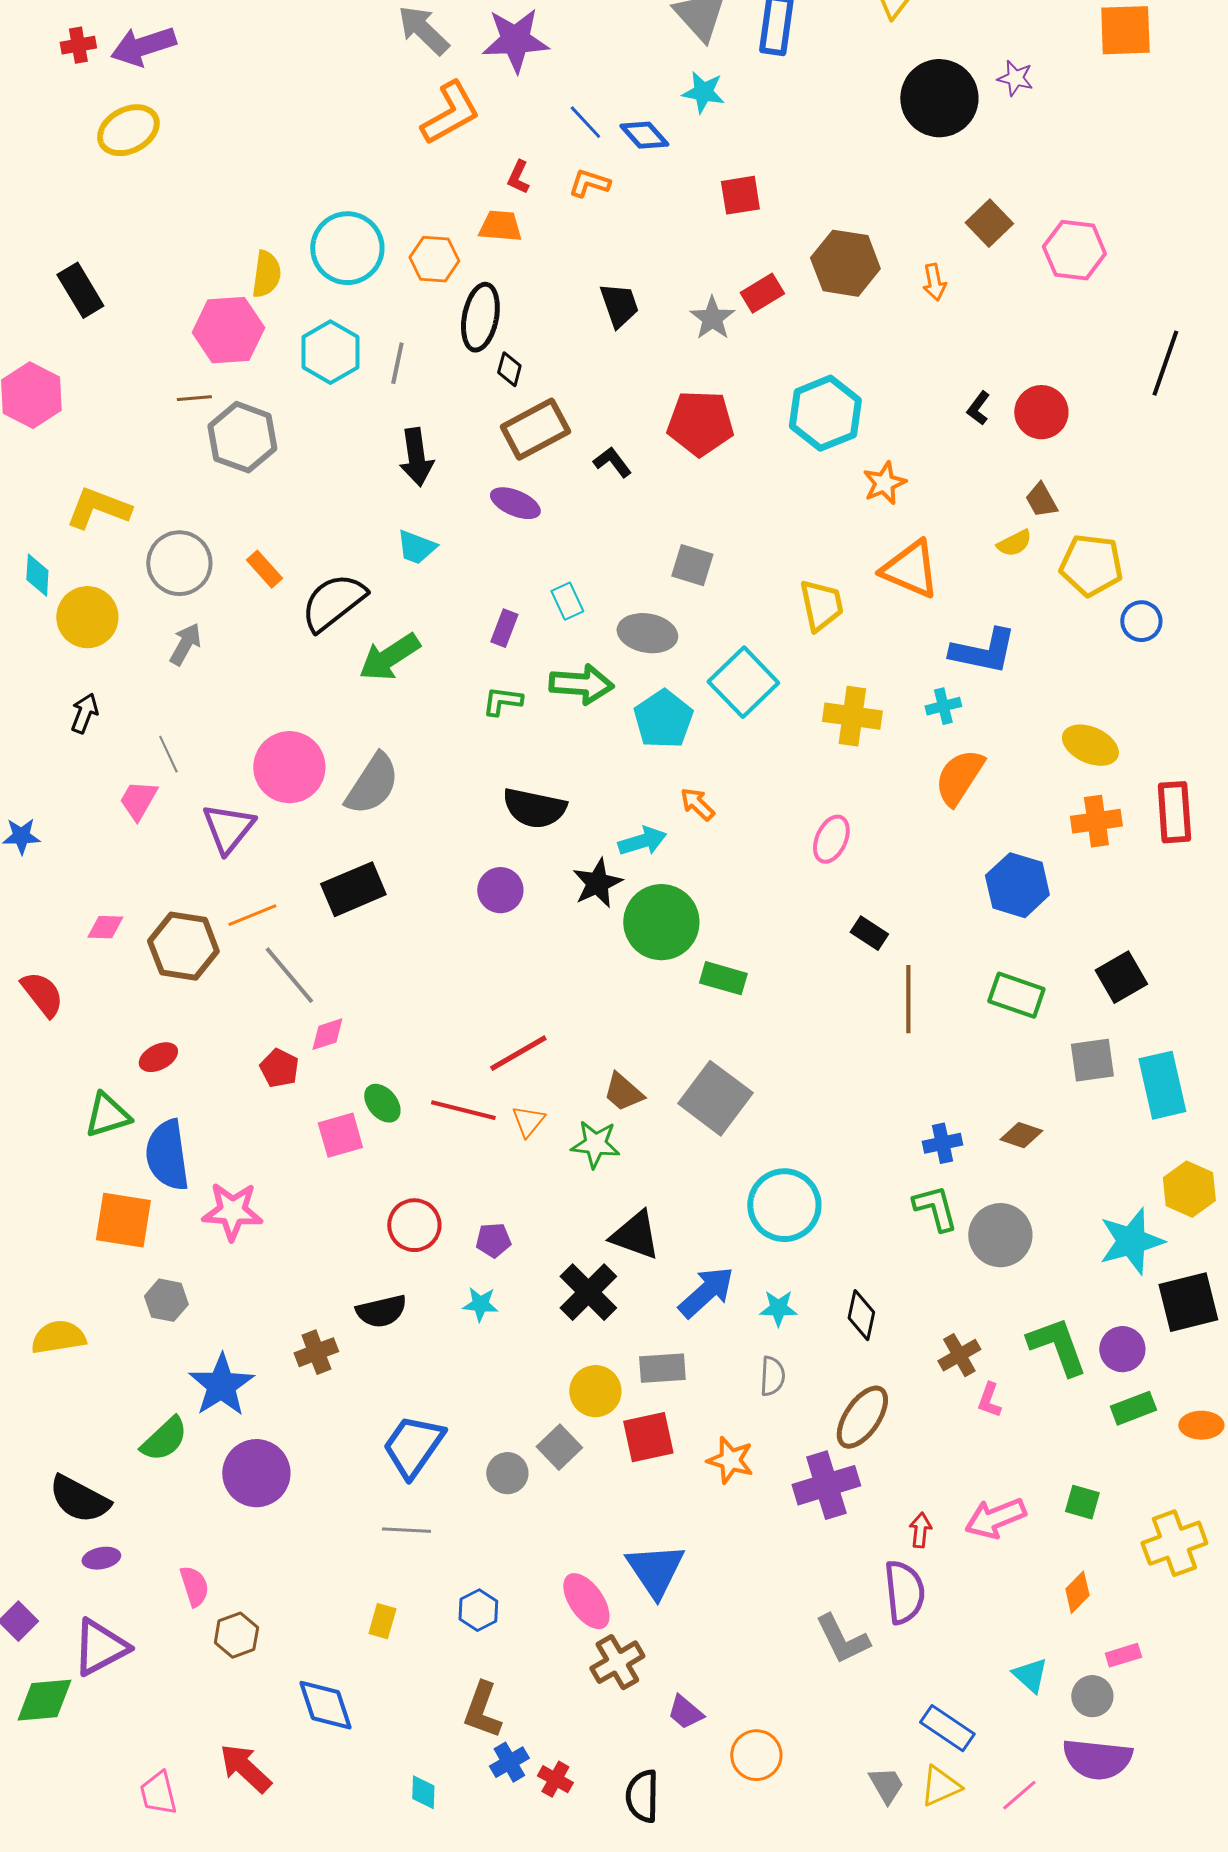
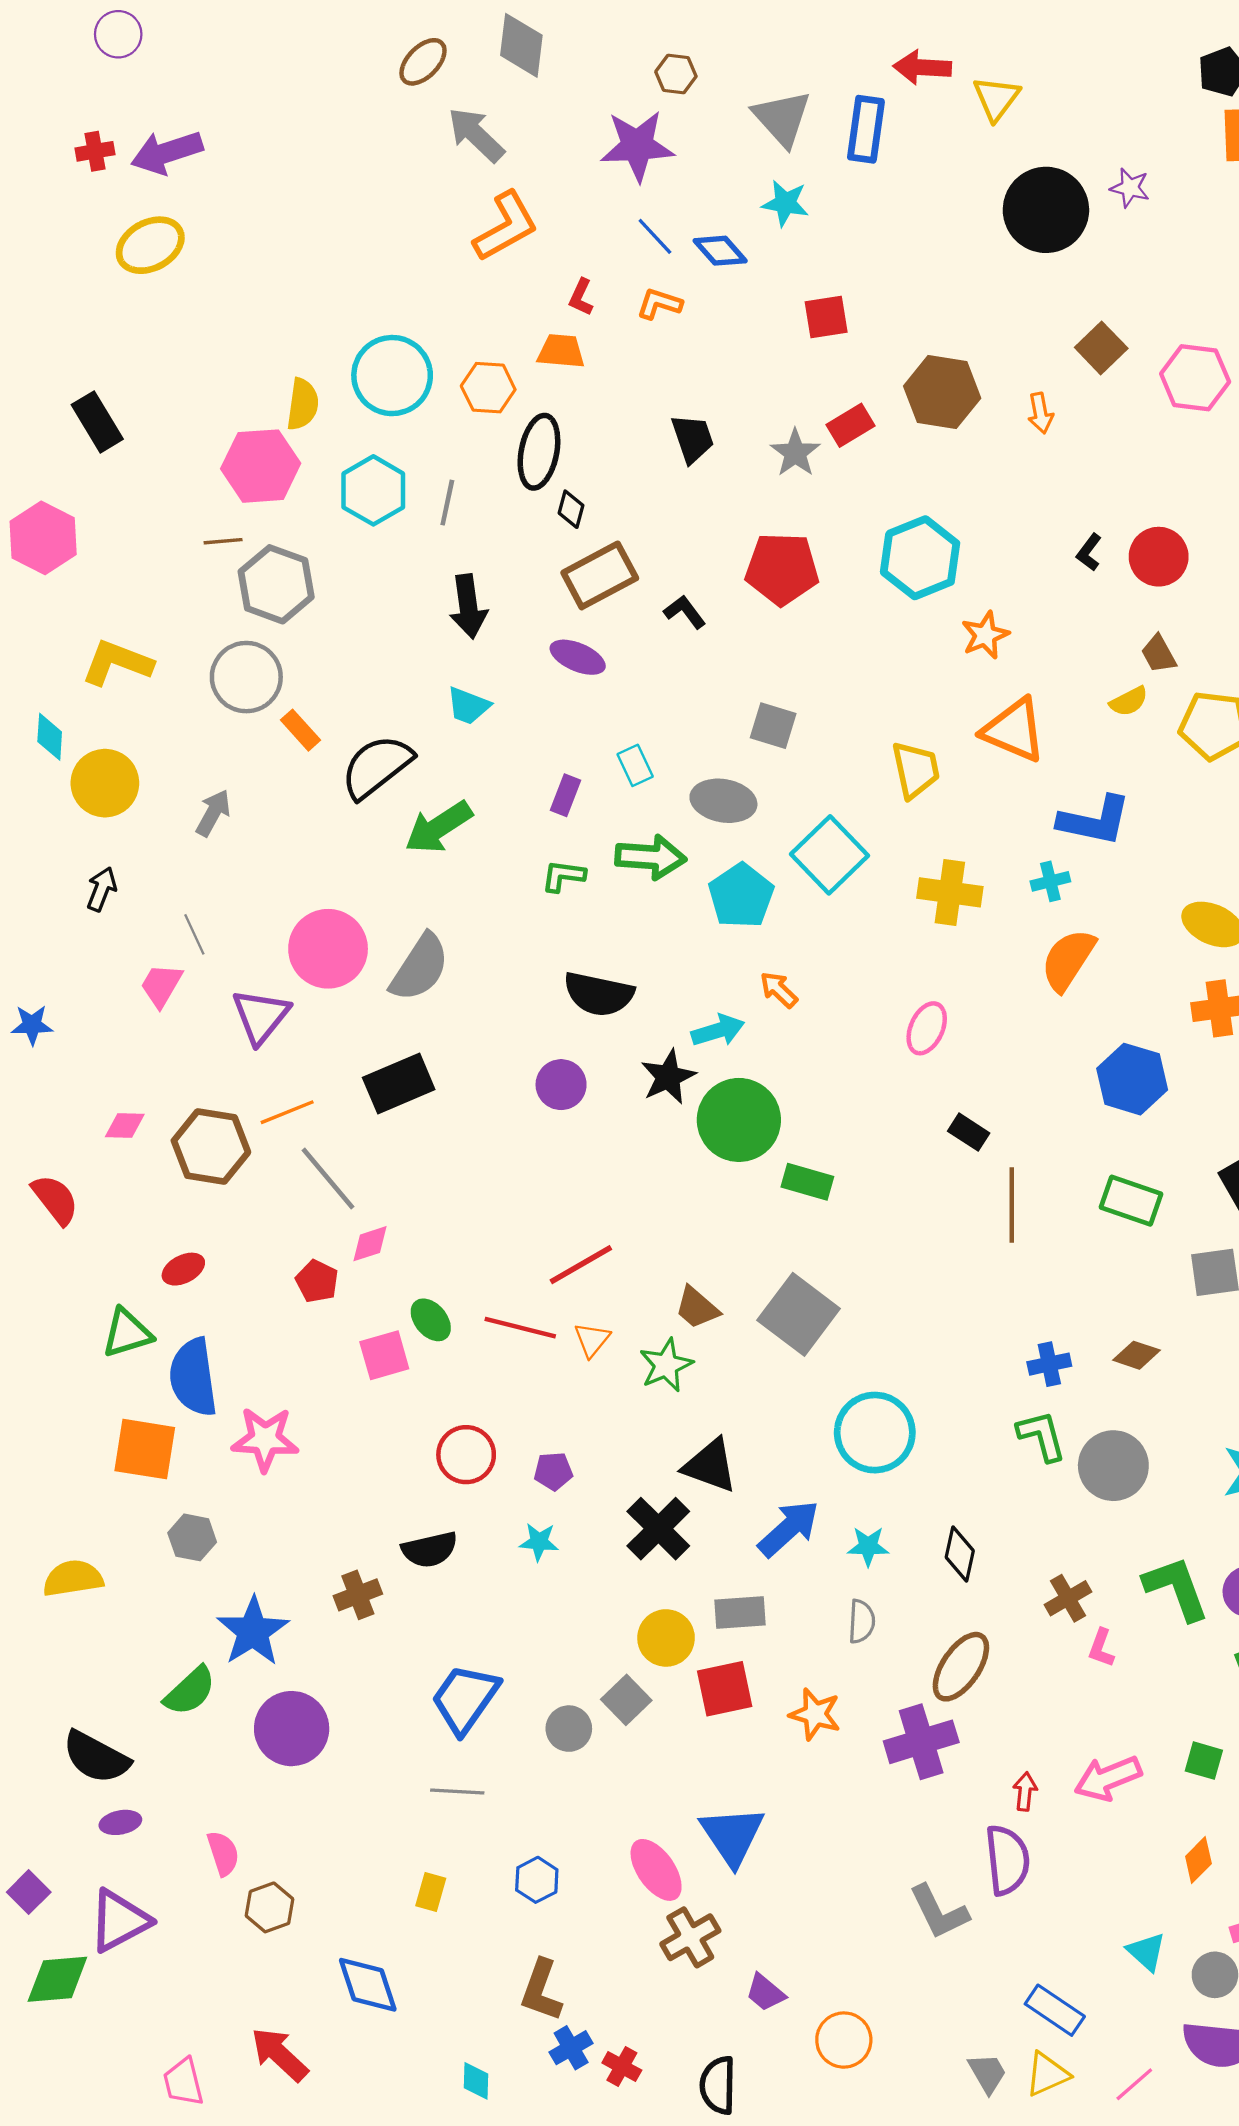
purple star: (515, 40) -> (637, 146), moved
gray circle: (179, 563) -> (246, 677), moved
green star: (595, 1144) -> (666, 1365), turned -30

